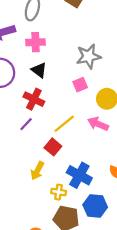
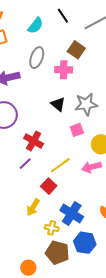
pink cross: (35, 42) -> (64, 70), moved
black triangle: (39, 70) -> (58, 104), moved
pink arrow: (98, 124) -> (91, 167), turned -42

